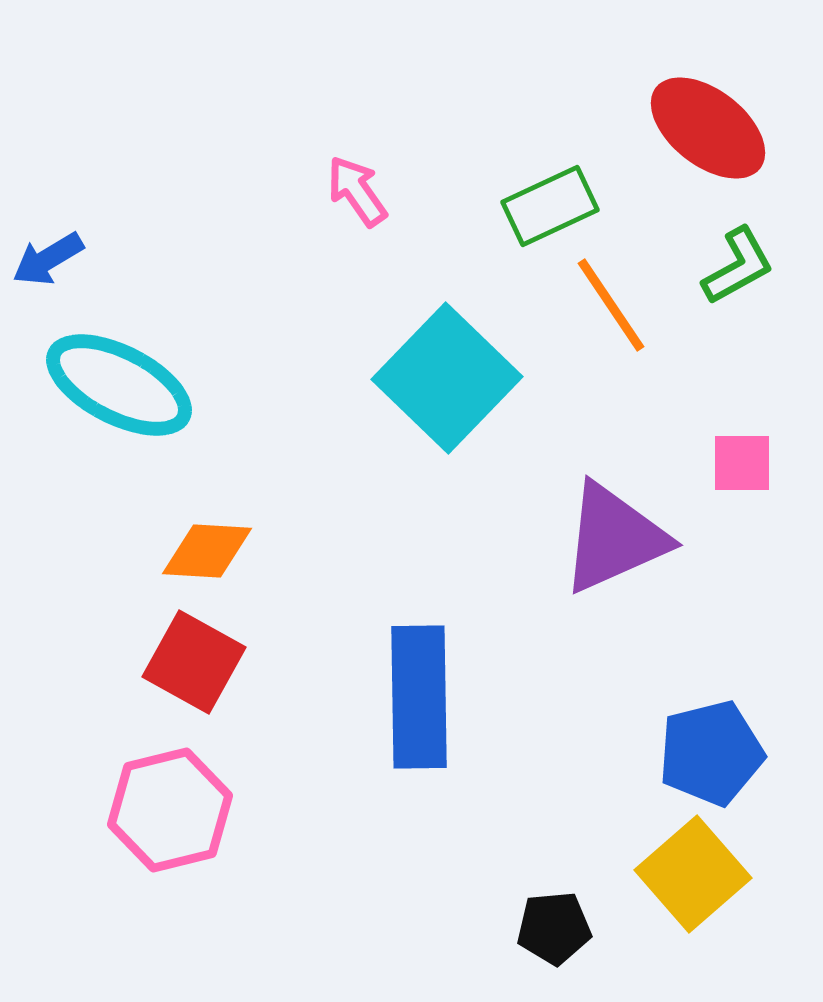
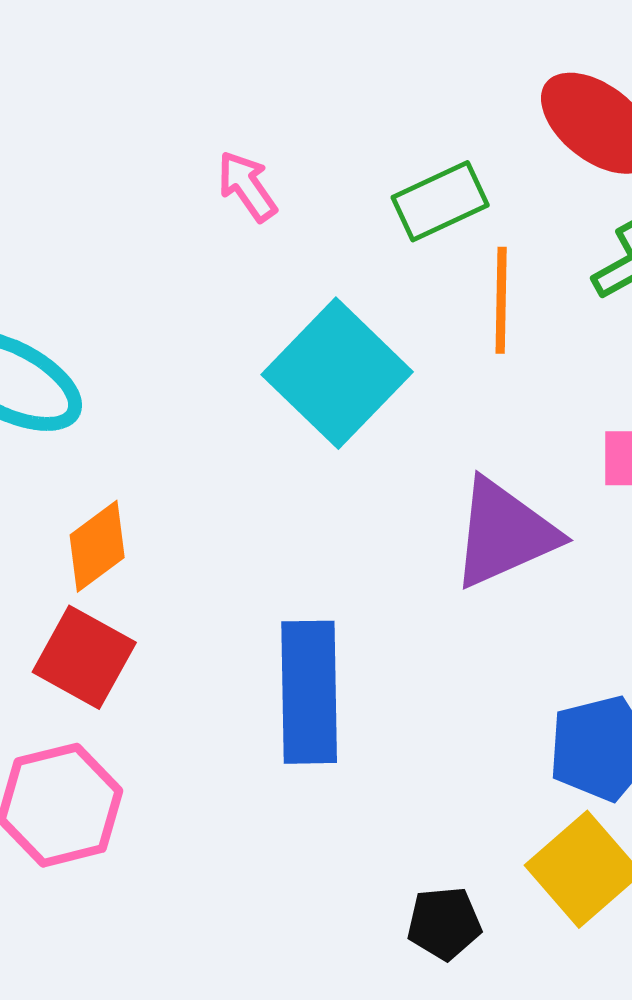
orange line: (611, 305) -> (501, 300), turned 35
orange diamond: (207, 551) -> (97, 546), turned -40

